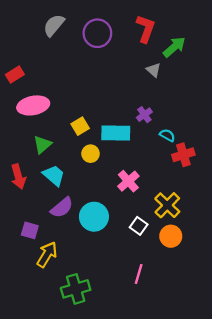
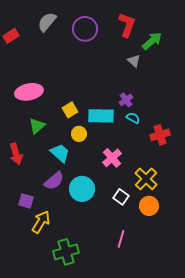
red rectangle: (15, 75) -> (11, 36), moved
cyan semicircle: (167, 135) -> (133, 118), moved
cyan trapezoid: (54, 175) -> (60, 153), moved

